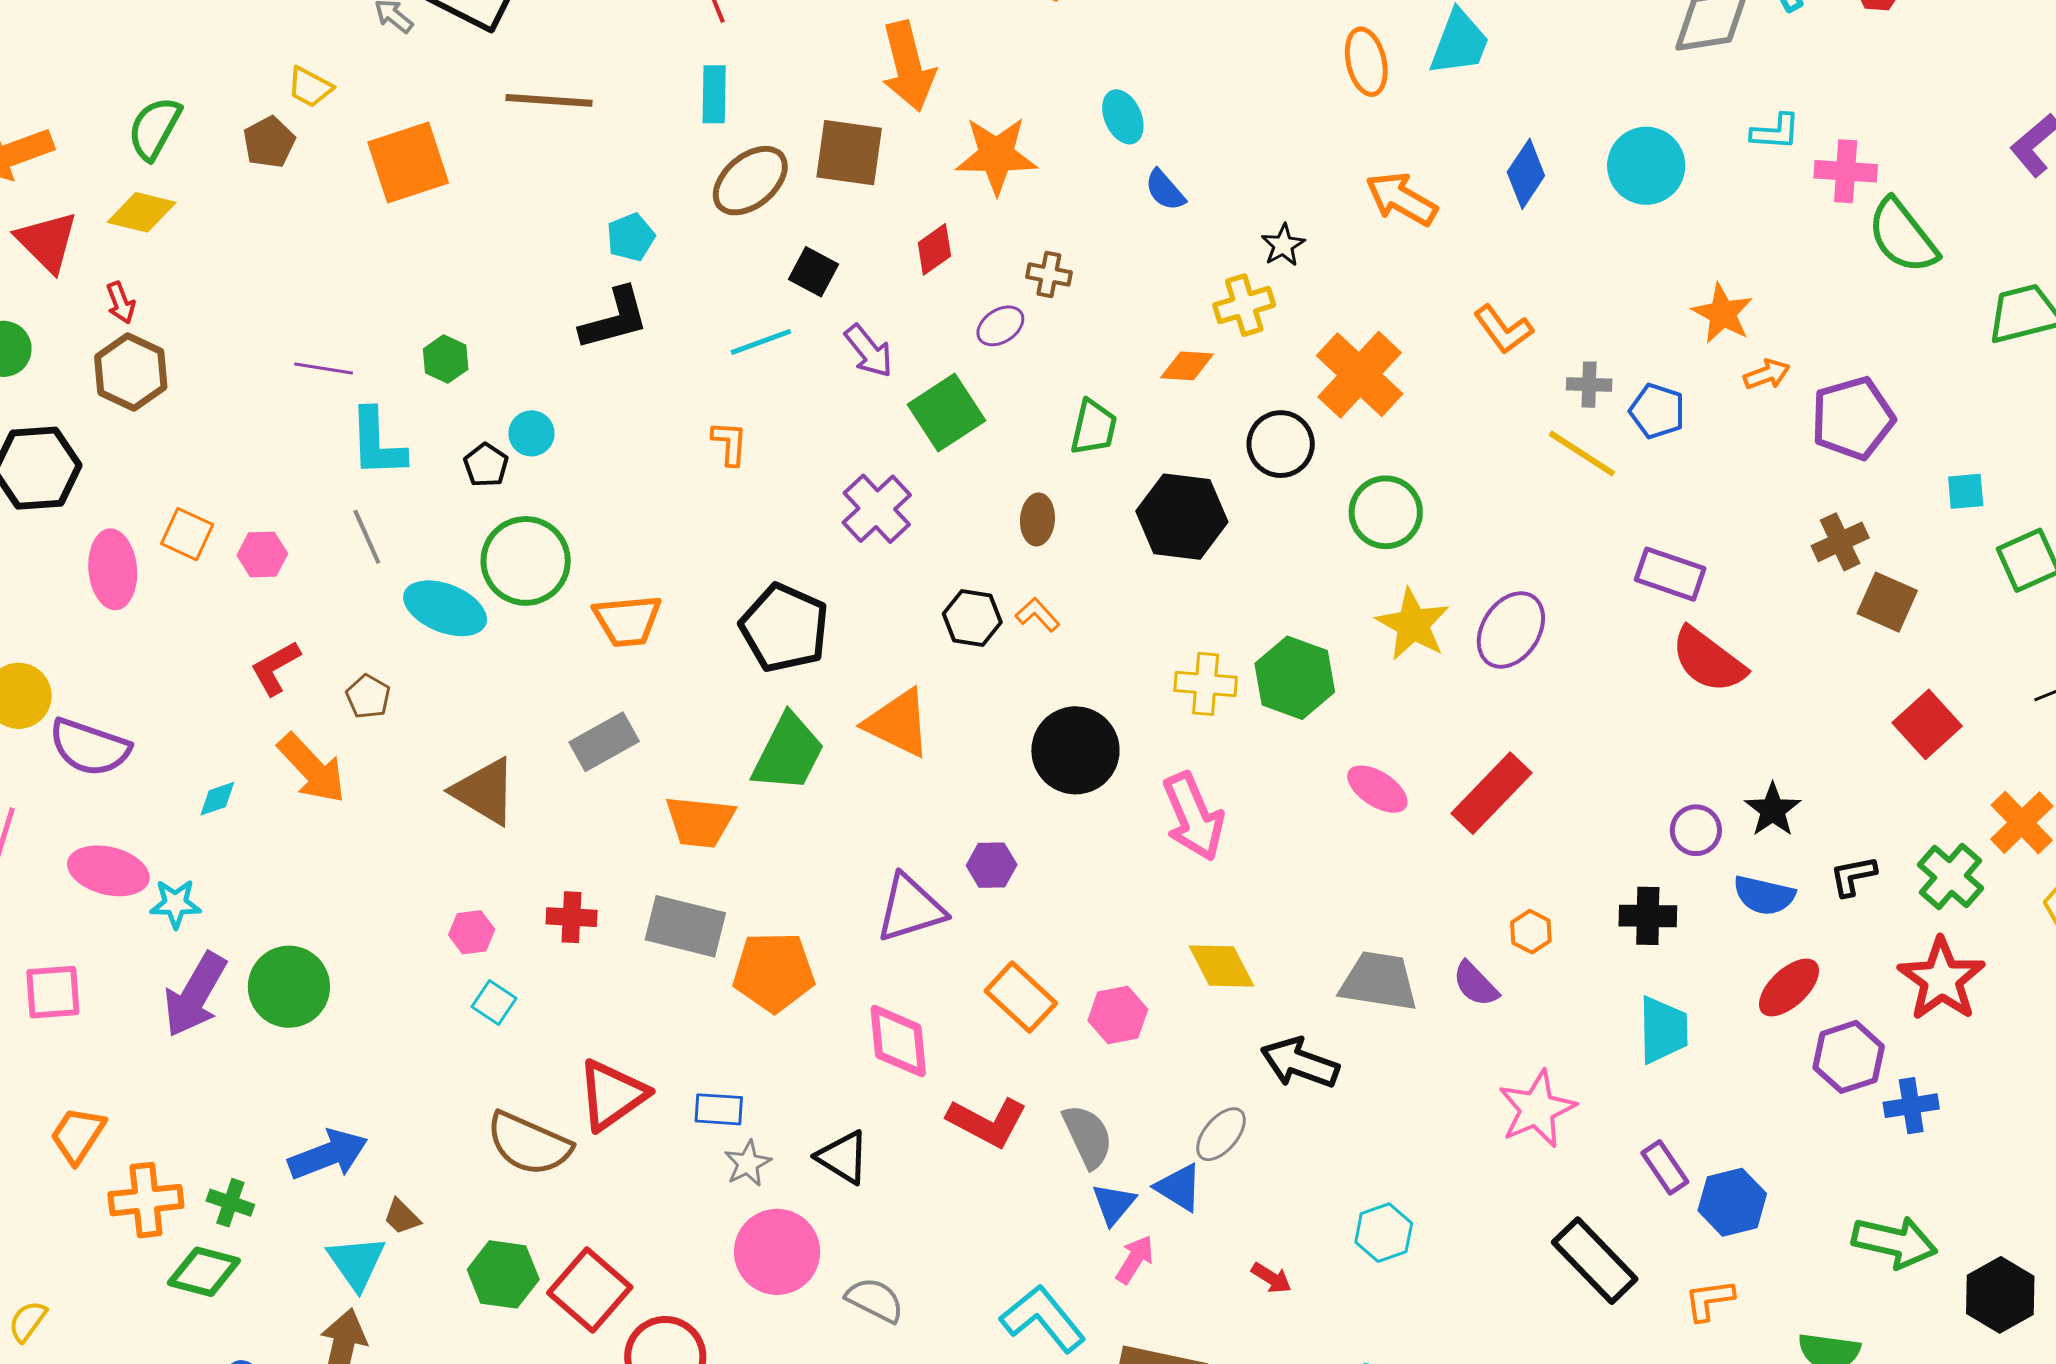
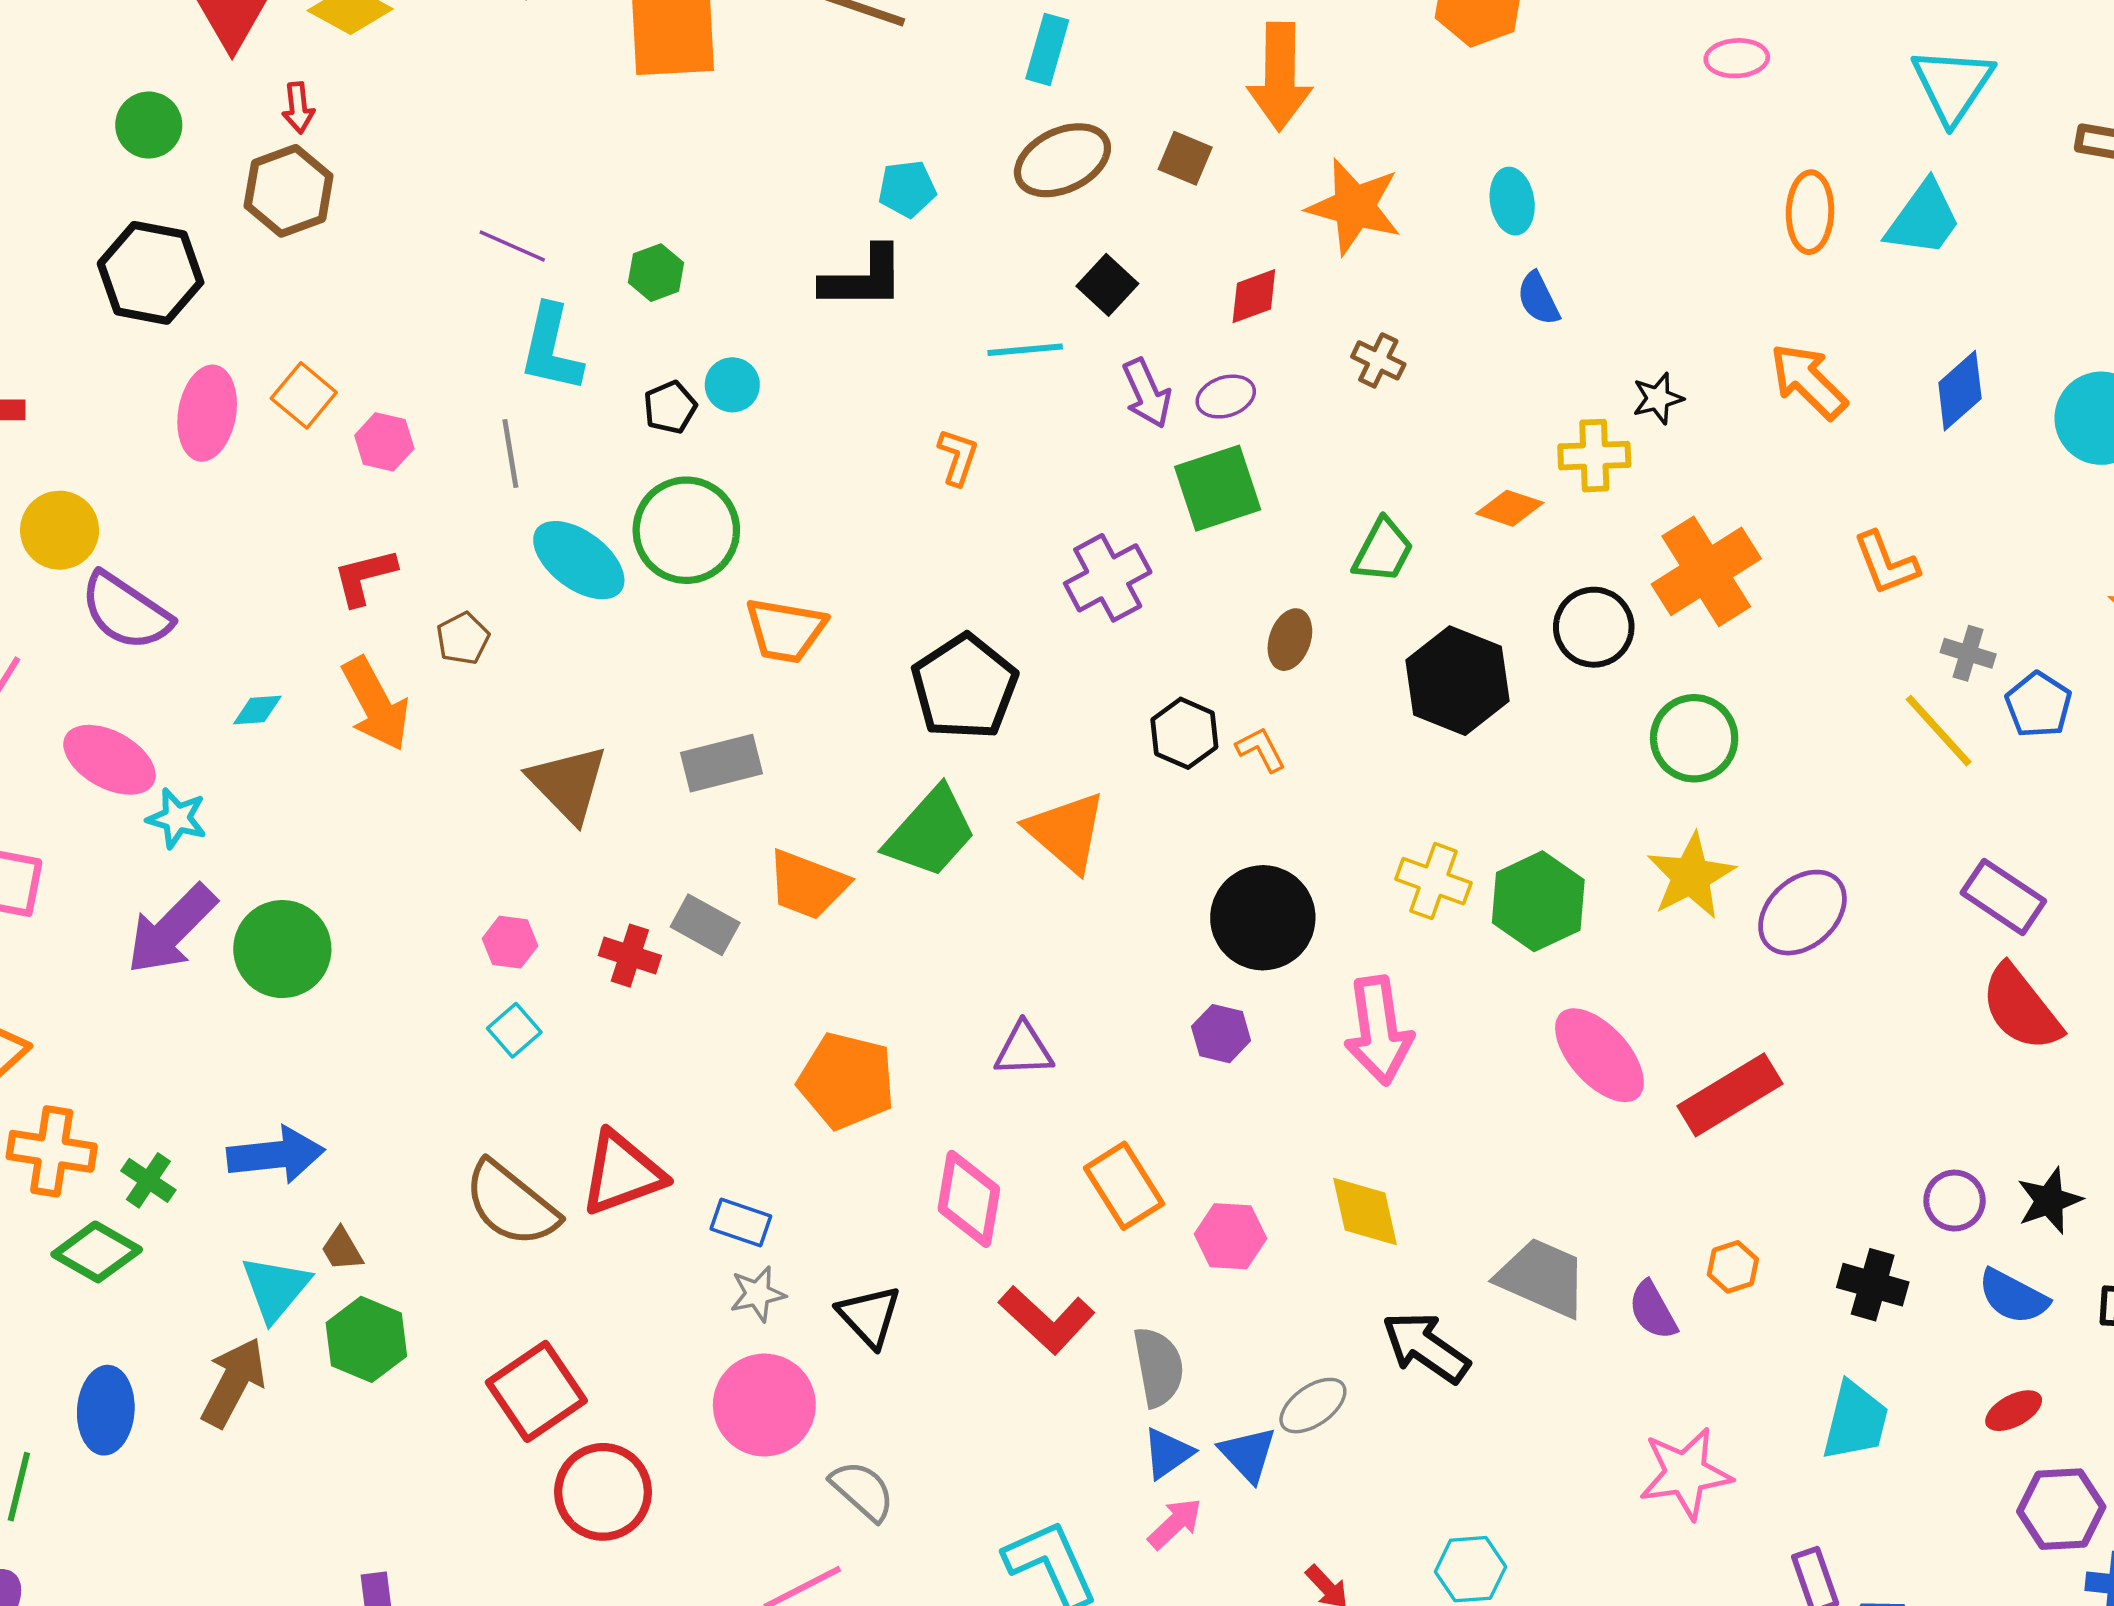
brown square: (849, 153) -> (1185, 158), size x0.6
purple ellipse: (1000, 326) -> (1226, 397), moved
pink ellipse: (1377, 789) -> (1599, 1055), size x1.4
purple hexagon: (992, 865) -> (1221, 1034), moved
purple triangle: (910, 908) -> (1024, 1050), size x0.7
gray rectangle: (685, 926) -> (705, 925), moved, size x0.7
red ellipse: (1789, 987) -> (2014, 1411), size x0.7
green hexagon: (503, 1274) -> (366, 1339), moved

